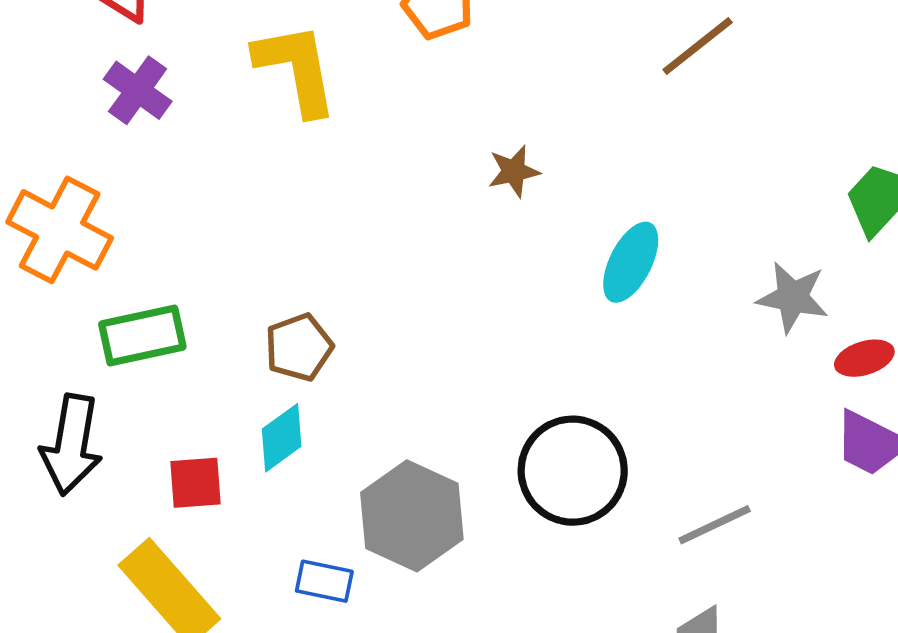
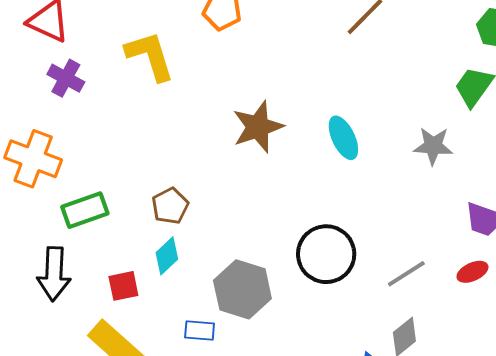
brown star: (514, 171) -> (258, 127), moved, size x1.8
cyan ellipse: (631, 262) -> (343, 138), turned -45
red ellipse: (864, 358) -> (472, 272), moved

